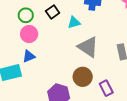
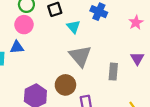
cyan triangle: (74, 22) -> (73, 27), turned 48

